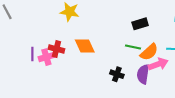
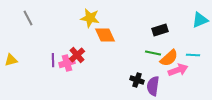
orange diamond: (85, 46) -> (105, 35), moved
red cross: (56, 49) -> (77, 55), turned 35
purple semicircle: (143, 74) -> (153, 86), moved

